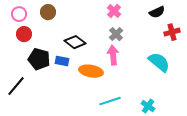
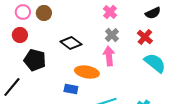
pink circle: (19, 14) -> (23, 12), moved
red cross: (172, 32) -> (145, 37), moved, turned -35
blue rectangle: (62, 61) -> (71, 89), moved

